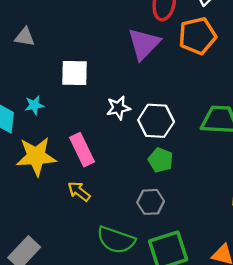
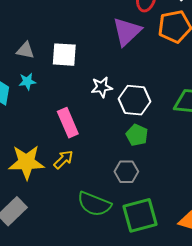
gray triangle: (25, 37) -> (25, 50), moved
yellow star: (36, 156) -> (26, 162), moved
yellow arrow: (79, 191) -> (63, 160), turned 95

